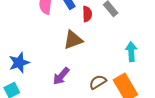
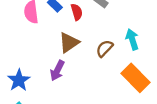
purple arrow: (61, 76) -> (57, 70), moved
brown semicircle: (98, 82) -> (104, 48), moved

